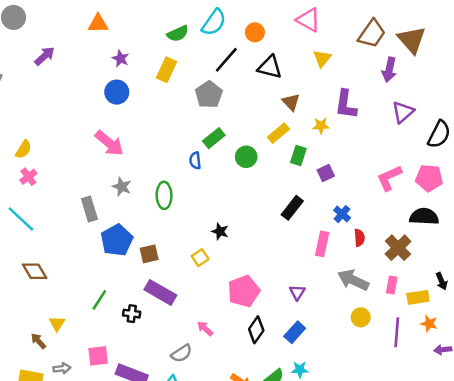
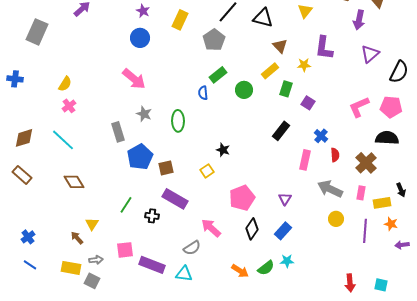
purple square: (326, 173) -> (308, 103), turned -32
pink arrow: (205, 329) -> (211, 228), size x1.5

